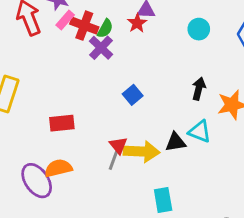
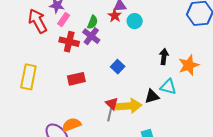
red cross: (84, 26) -> (69, 42), moved
cyan circle: (199, 29) -> (135, 21), moved
red rectangle: (62, 123) -> (76, 79), moved

